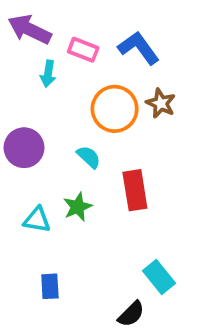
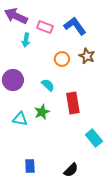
orange circle: (115, 109) -> (62, 59), size x0.6
cyan rectangle: (159, 277) -> (94, 138), moved
blue rectangle: (50, 286) -> (30, 166), moved

